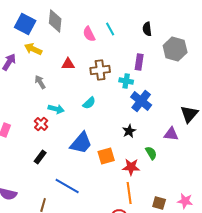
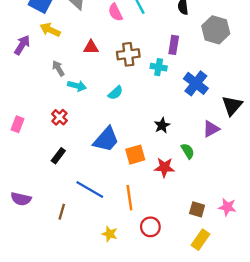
blue cross: (141, 101) -> (196, 83), moved
cyan arrow: (56, 109) -> (77, 86), moved
purple triangle: (171, 134) -> (211, 129), turned -35
orange line: (129, 193) -> (129, 198), moved

